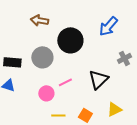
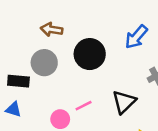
gray circle: (42, 57) -> (44, 63), moved

